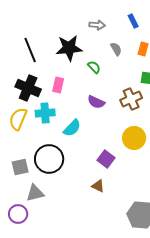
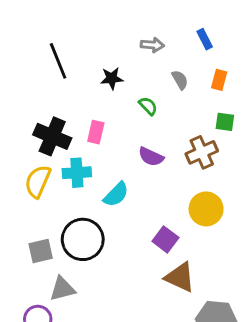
black star: (69, 48) -> (112, 78), size x0.6
black line: (30, 50) -> (58, 61), moved
brown triangle: (98, 186) -> (180, 277), moved, size x1.6

